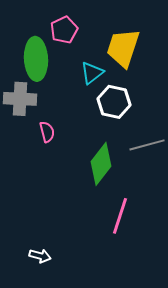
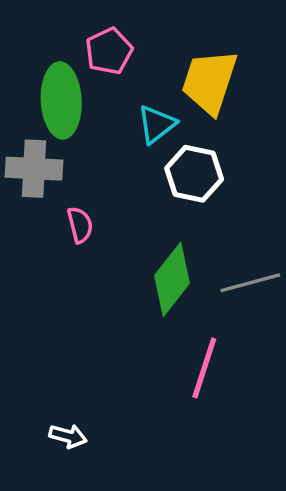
gray line: (147, 145) -> (250, 283), moved

